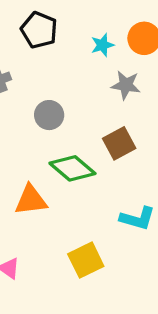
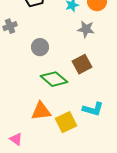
orange triangle: (31, 200) -> (41, 111), moved
yellow square: (86, 260) -> (66, 122), moved

